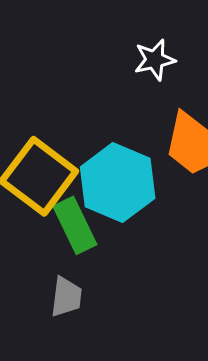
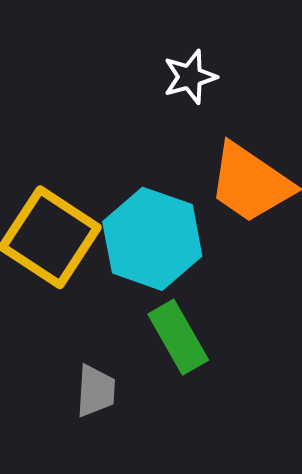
green rectangle: (75, 225) -> (178, 337), moved

